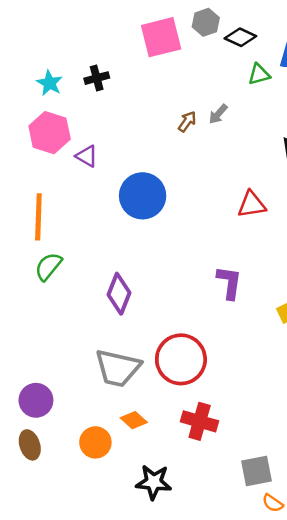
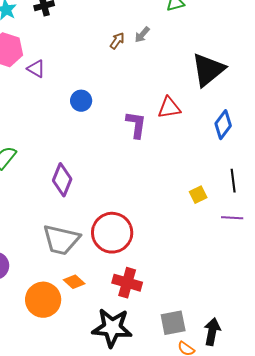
blue circle: (143, 196) -> (81, 101), size x0.6
purple L-shape: (229, 283) -> (136, 125), moved
orange circle: (95, 442) -> (43, 300), size x1.4
black star: (154, 482) -> (112, 328), moved, size x1.4

